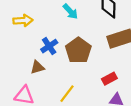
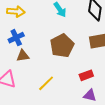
blue cross: (49, 46) -> (16, 38), moved

